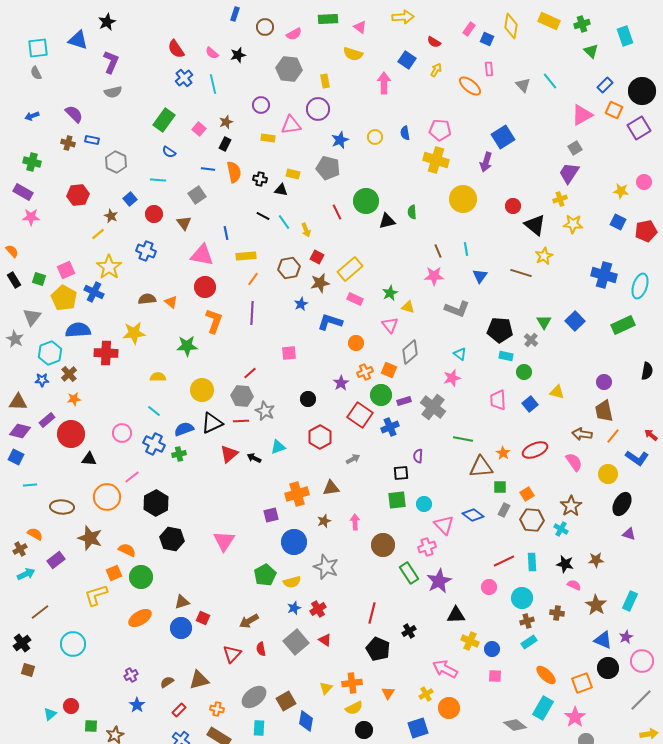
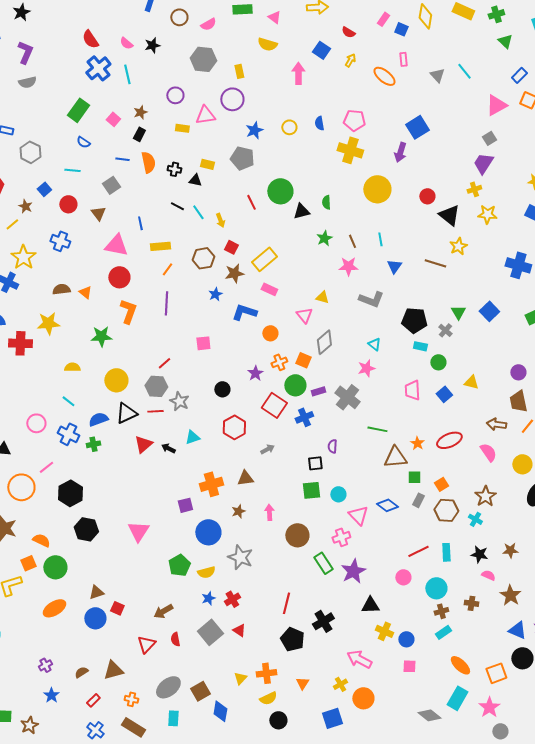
blue cross: (184, 78) -> (98, 68), size x1.4
green star: (390, 293) -> (324, 238), moved
black cross: (409, 631) -> (323, 621), size x1.5

